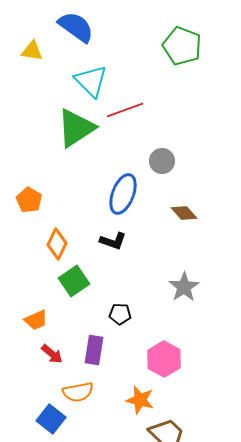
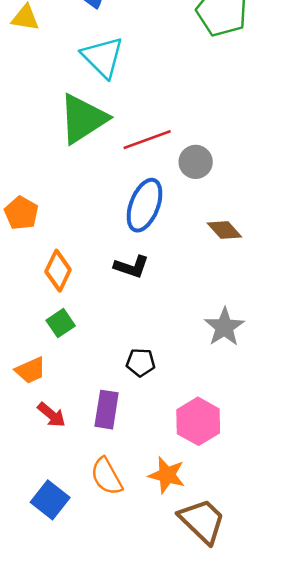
red line: (125, 110) -> (147, 140), moved
green square: (74, 281) -> (61, 323), moved, size x0.7
orange semicircle: (78, 392) -> (107, 476), moved, turned 72

